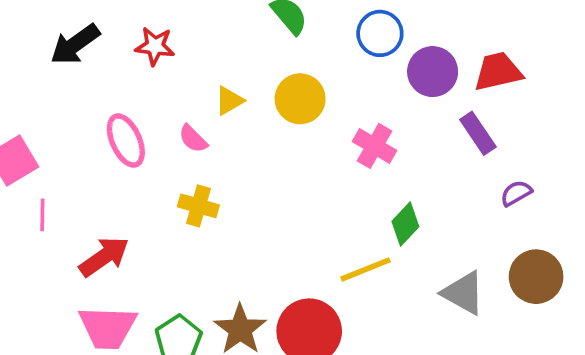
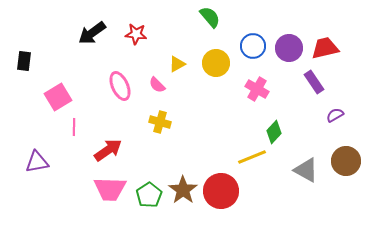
blue circle: (380, 33) -> (253, 46), moved

